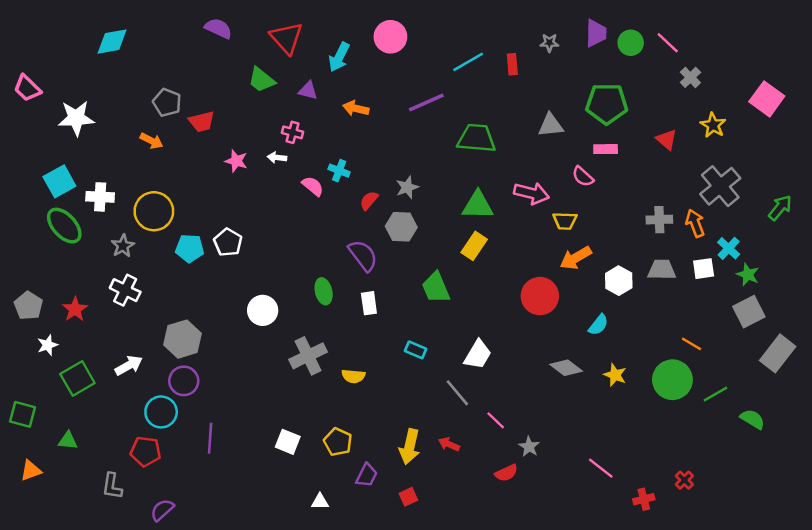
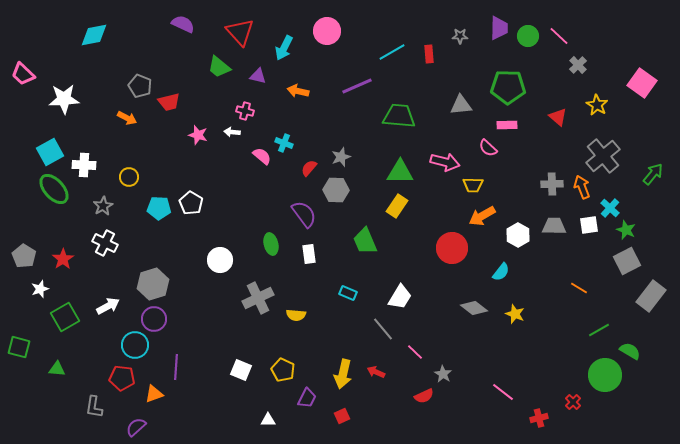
yellow circle: (154, 211) -> (129, 177), size x0.6
green circle: (672, 380) -> (605, 375), moved
orange triangle: (31, 471) -> (154, 394), moved

